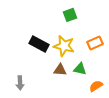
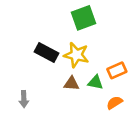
green square: (70, 15) -> (83, 18), size x1.5
orange rectangle: (95, 43) -> (117, 70), moved

